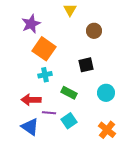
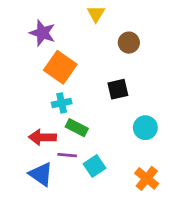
purple star: (31, 24) -> (42, 33), turned -30
green rectangle: (69, 93) -> (77, 128), moved

